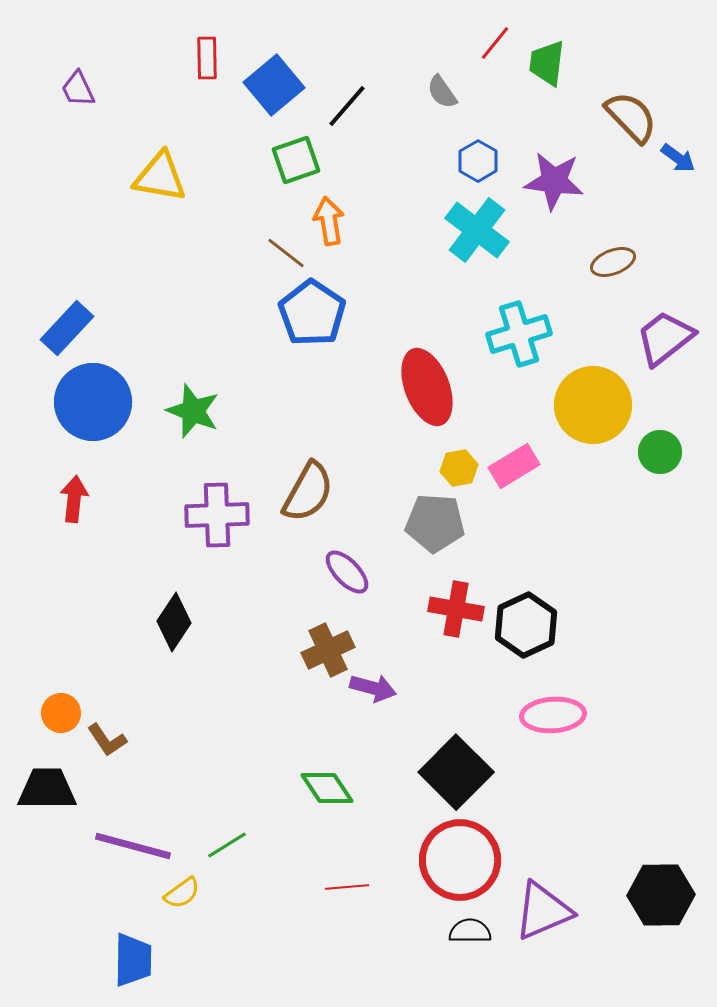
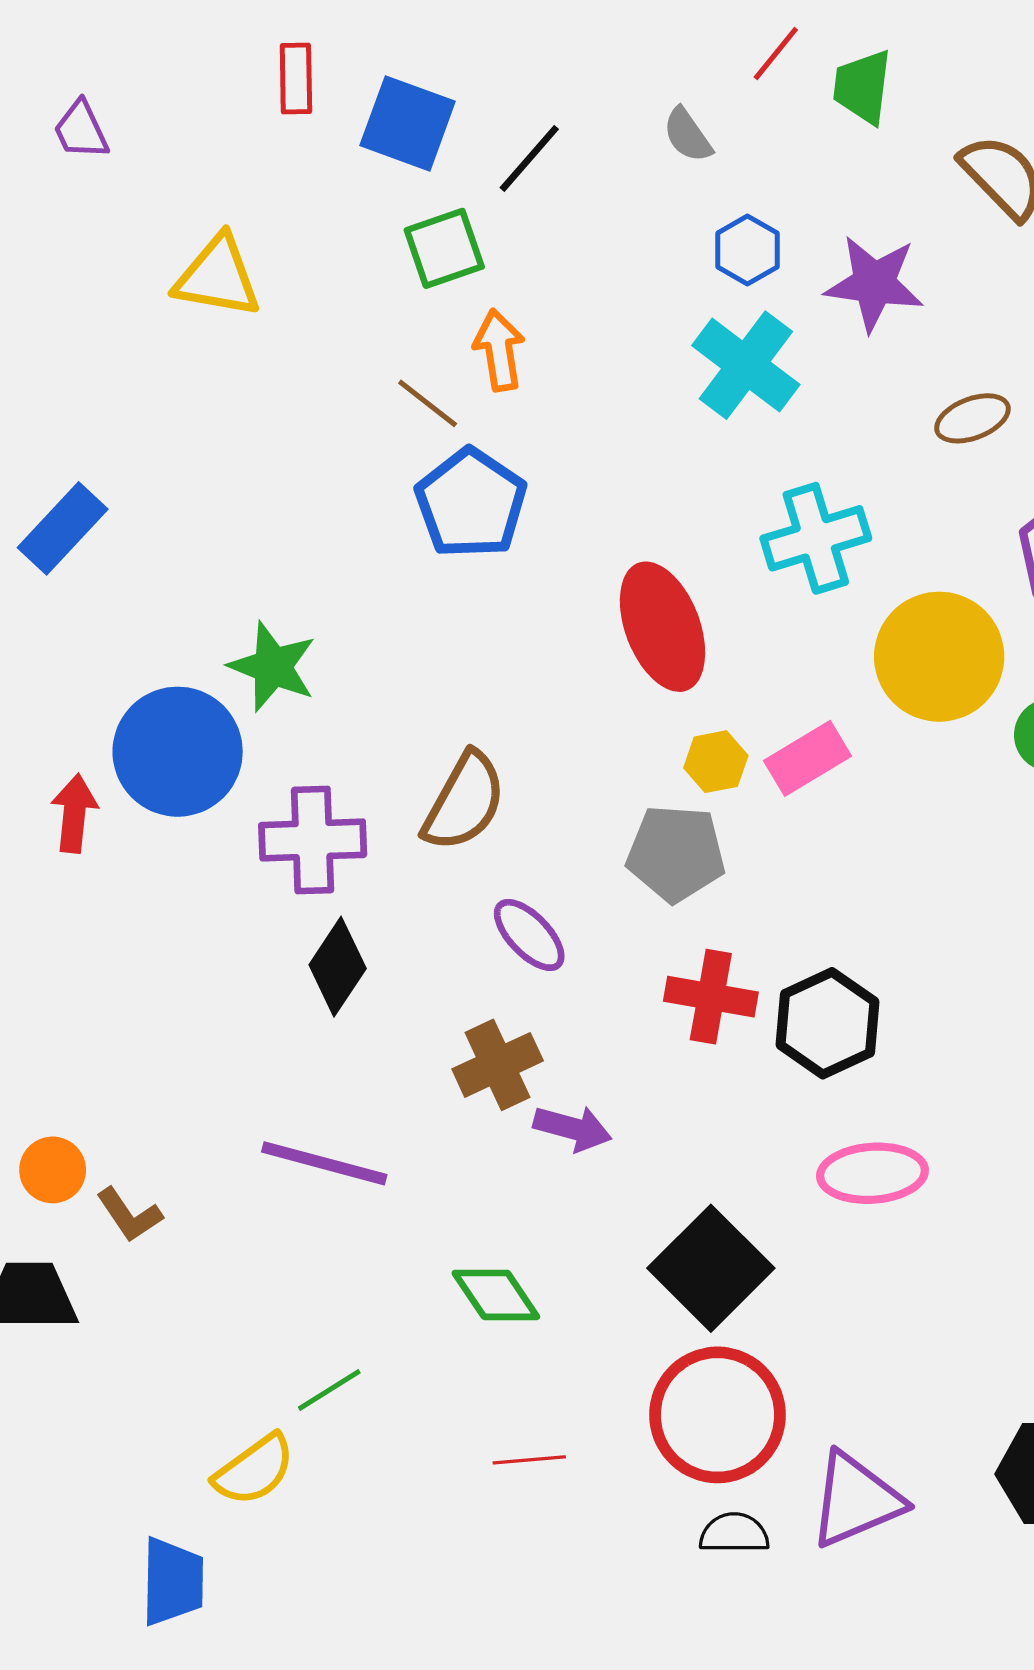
blue square: (274, 85) -> (408, 123), turned -30
blue circle: (93, 402) -> (178, 752), moved
black diamond: (174, 622) -> (338, 967), moved
purple line: (133, 846) -> (324, 1163), moved
yellow semicircle: (182, 893) -> (254, 1470), size x1.4

